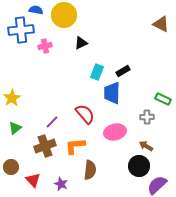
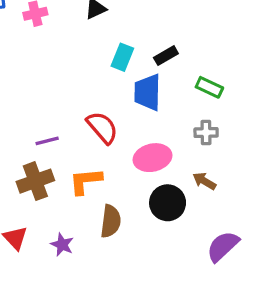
green rectangle: (163, 99) -> (209, 87), moved
purple line: (52, 122) -> (47, 141), turned 32
black circle: (139, 166) -> (168, 203), moved

